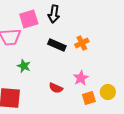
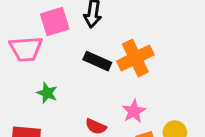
orange cross: (82, 43) -> (135, 58), size x1.6

